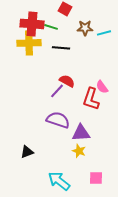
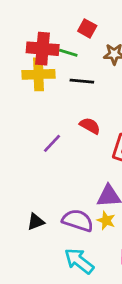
purple line: (57, 91) -> (52, 143), moved
purple semicircle: (58, 120) -> (78, 220), moved

